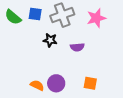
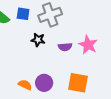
pink star: (96, 18) -> (88, 45), moved, turned -30
orange square: (90, 83) -> (78, 83), size x1.5

